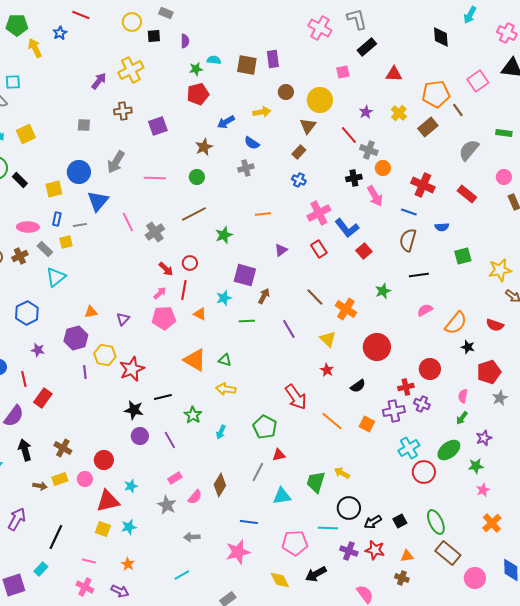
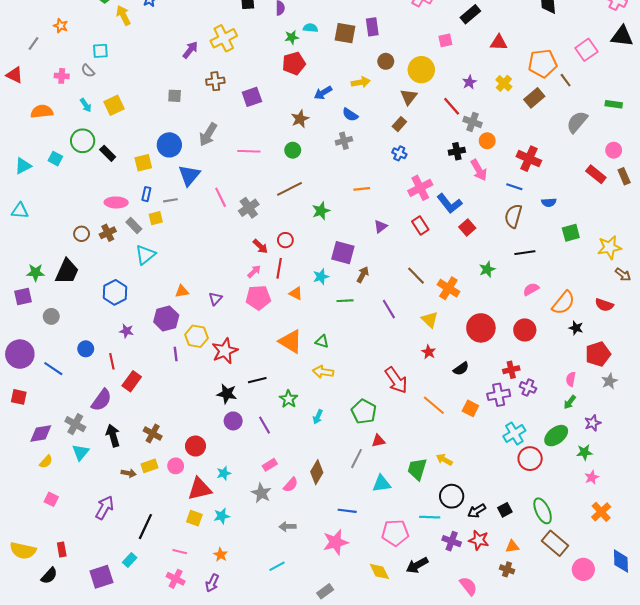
red rectangle: (467, 194) -> (596, 174), moved
red circle: (430, 369) -> (525, 330), moved
purple arrow: (120, 591) -> (212, 583), turned 90

